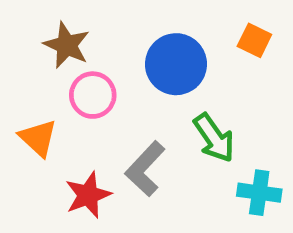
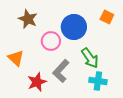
pink circle: (93, 95) -> (51, 41), moved
cyan cross: (259, 193) -> (98, 81), moved

